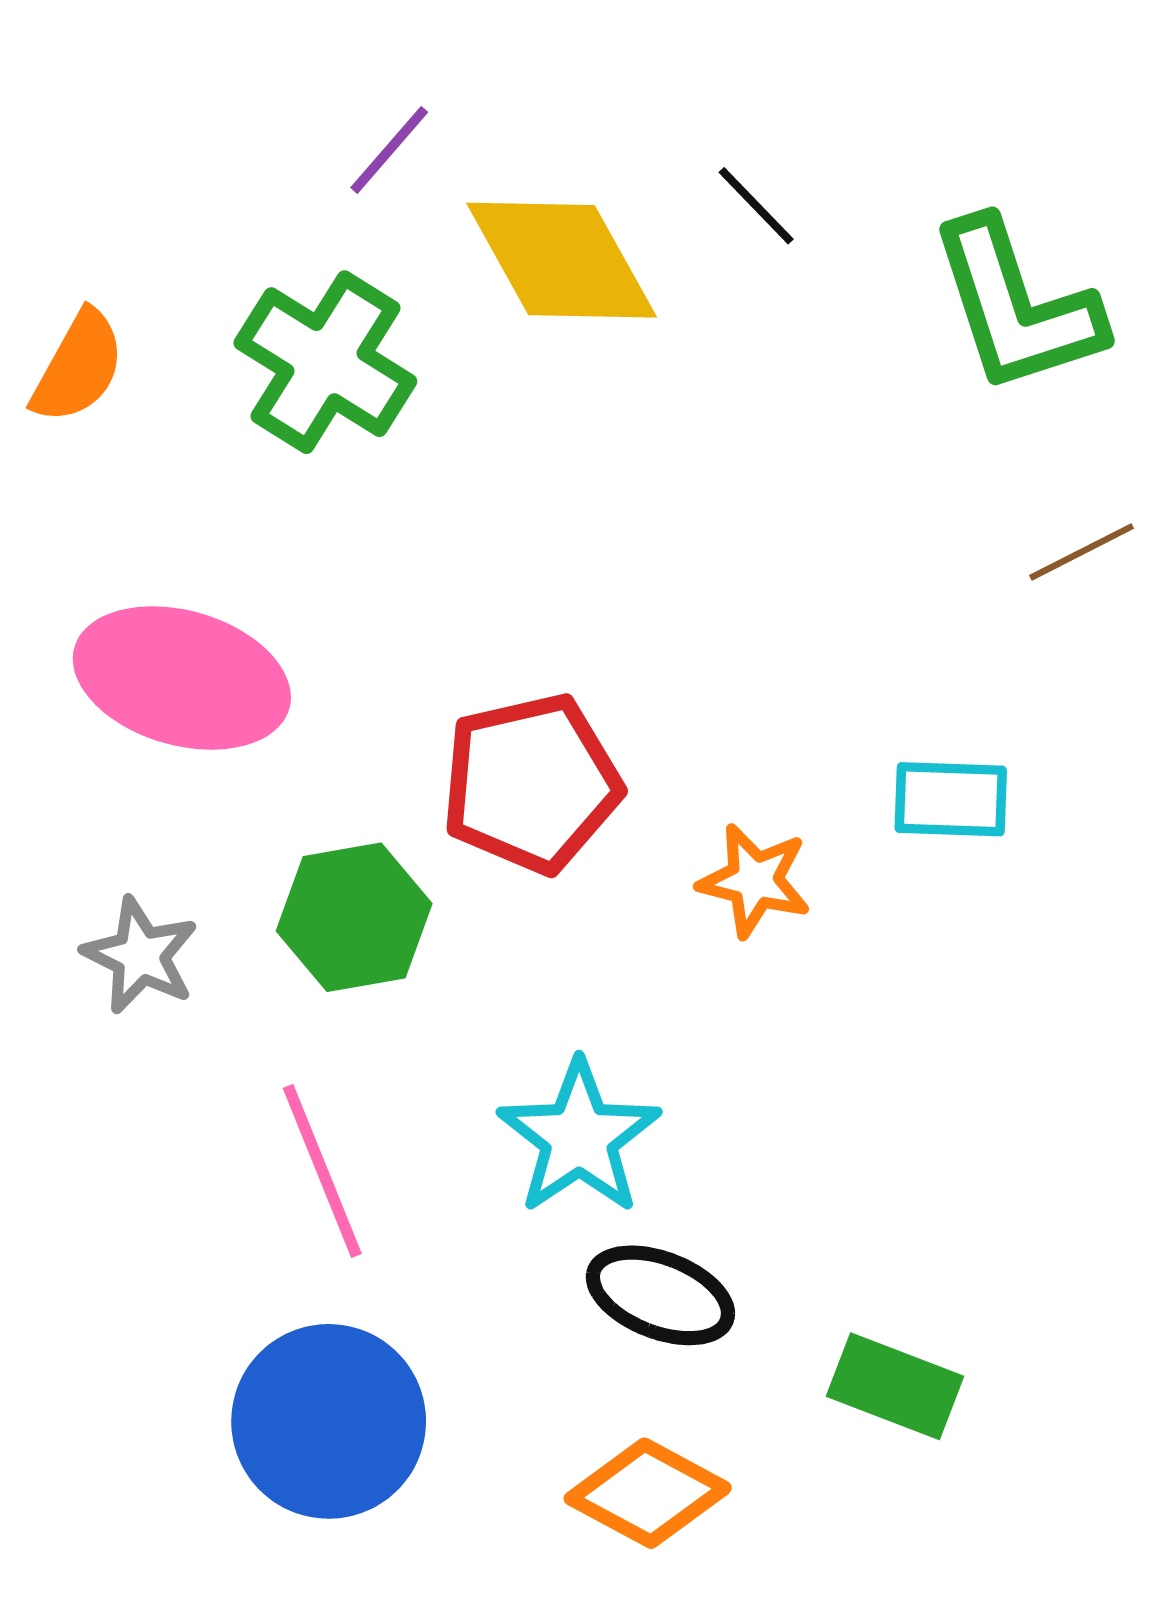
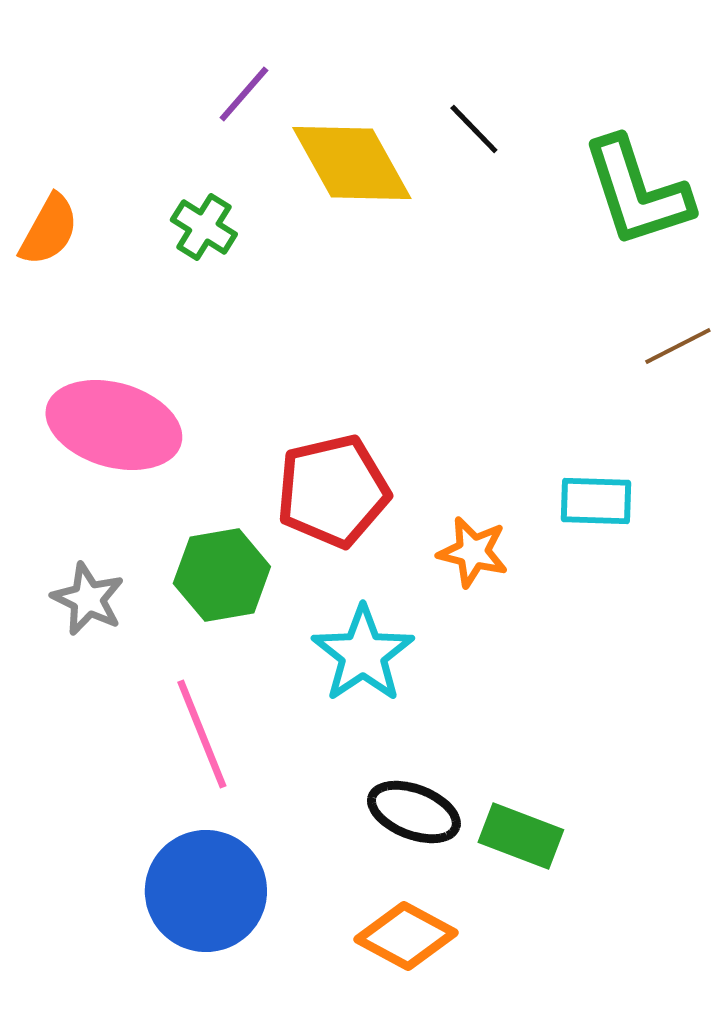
green cross: (325, 362) -> (204, 227), size x0.6
cyan star: (579, 1137) -> (363, 654), moved
green rectangle: (895, 1386) -> (521, 836), moved

